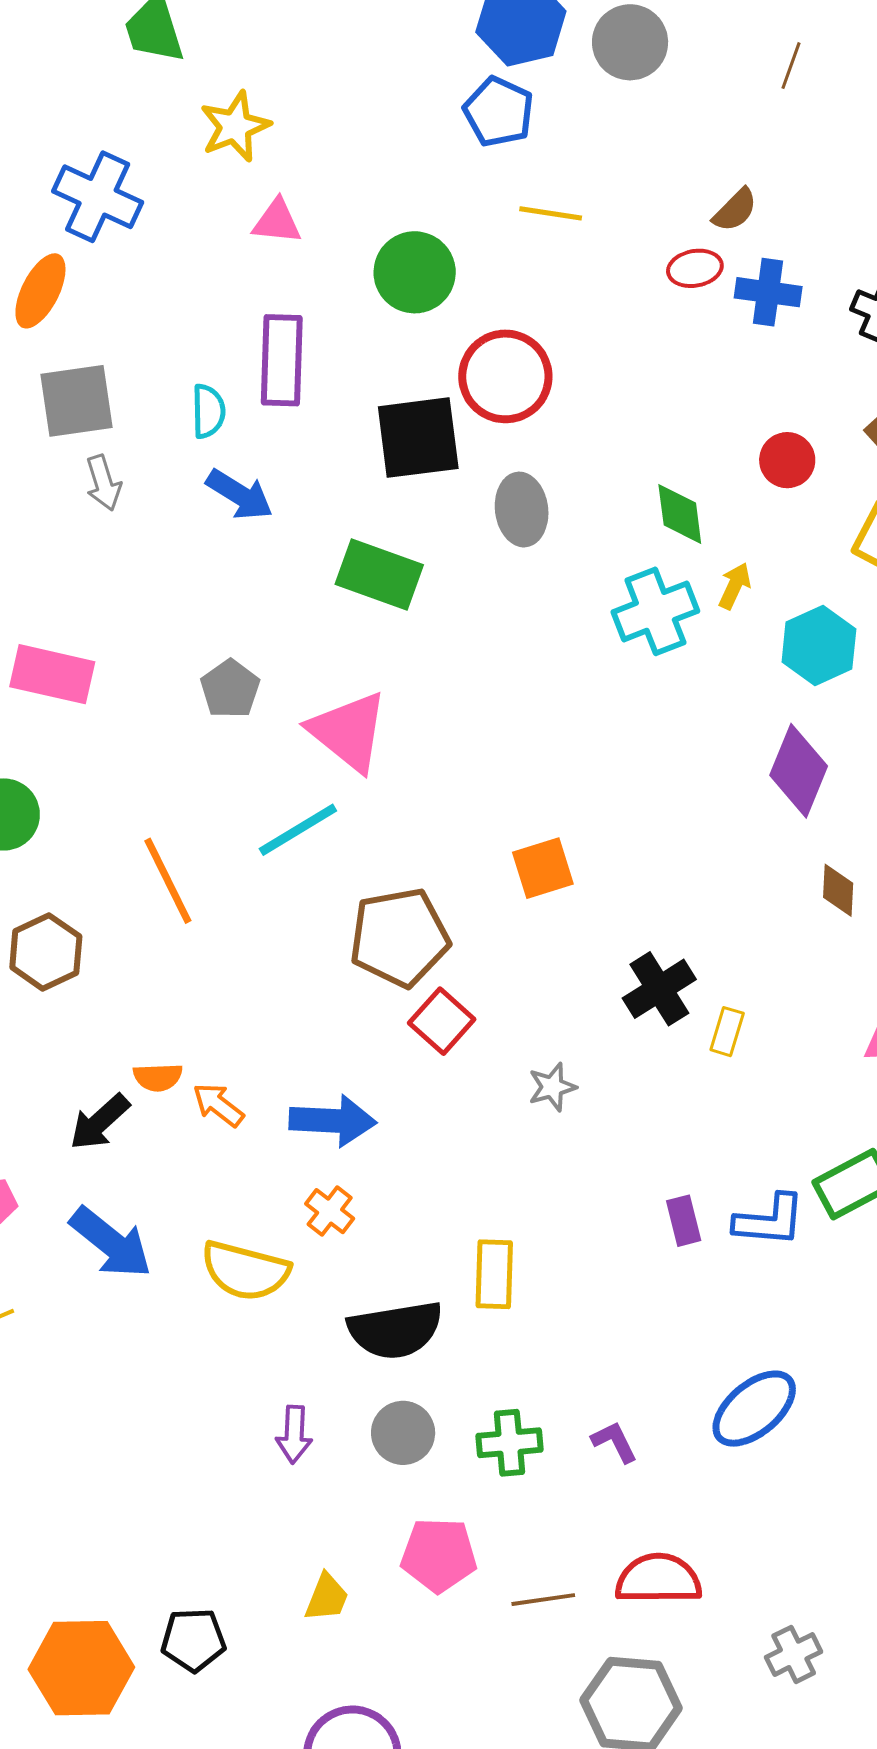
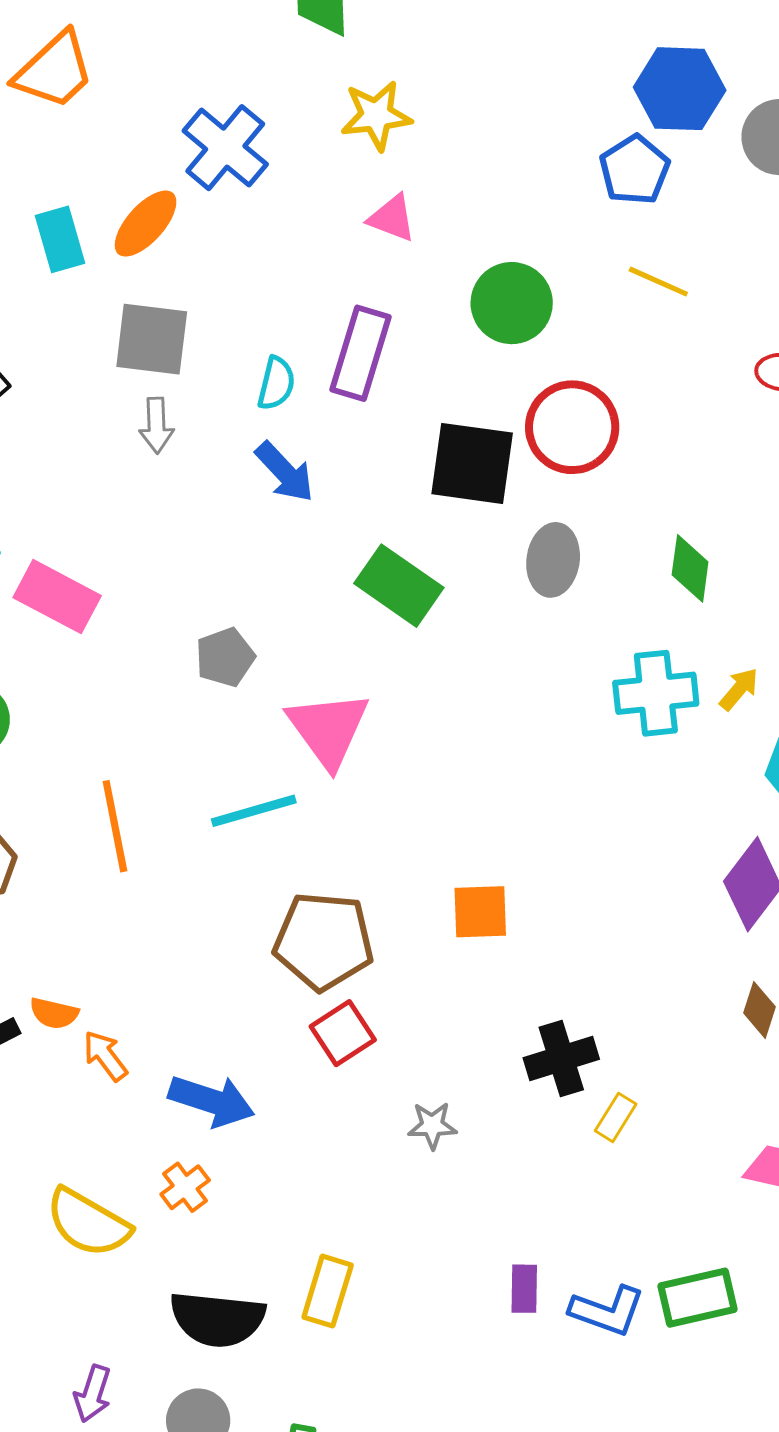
green diamond: (680, 514) -> (690, 568), moved

